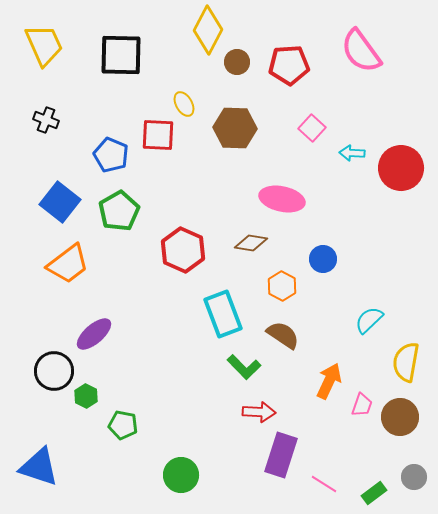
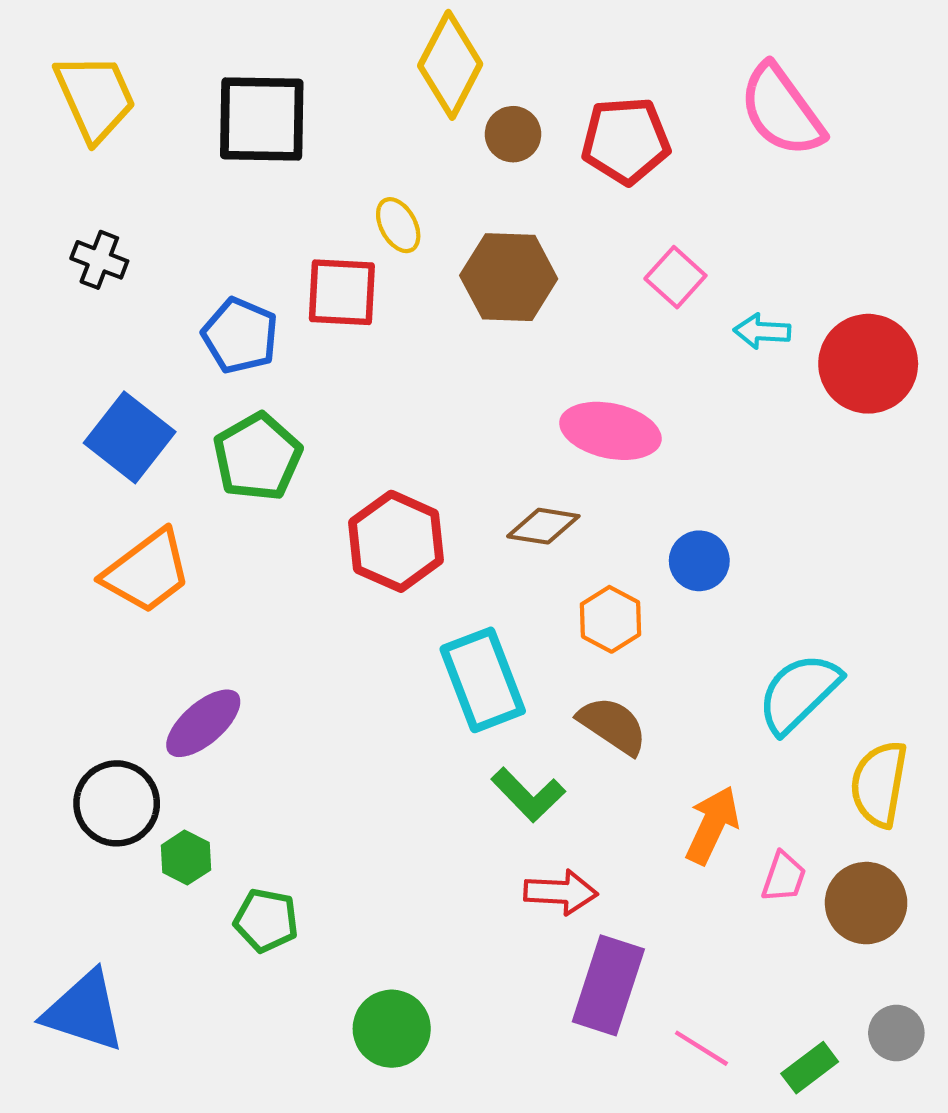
cyan semicircle: (369, 320) -> (799, 693), size x1.4

